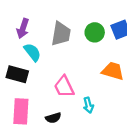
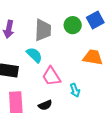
cyan semicircle: (32, 52) -> (34, 55), moved

